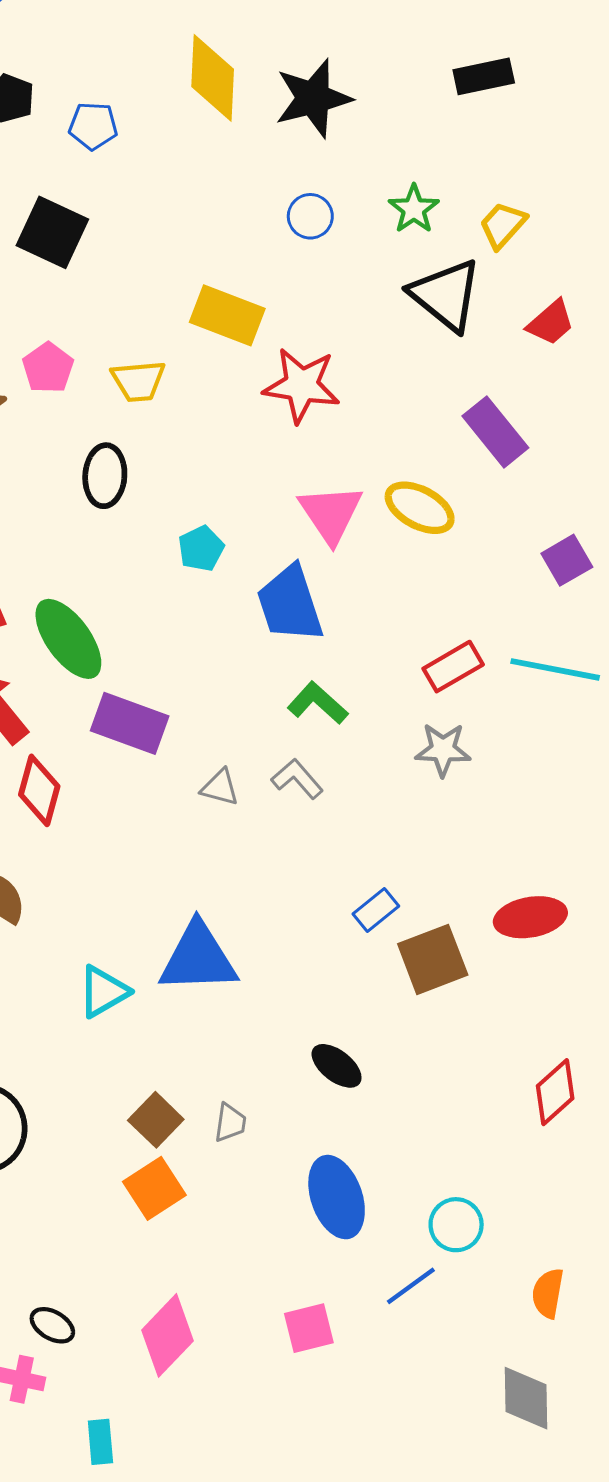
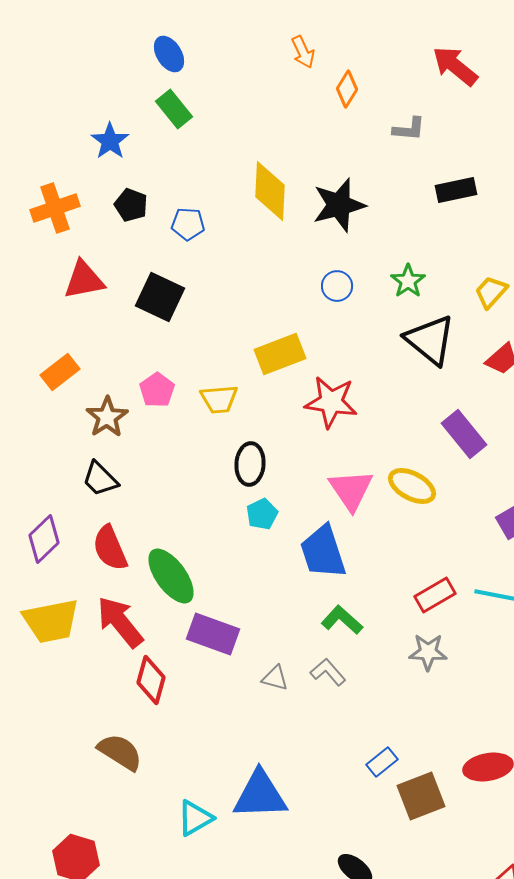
yellow trapezoid: (503, 225) -> (491, 292), moved
yellow rectangle: (227, 315) -> (280, 354), turned -42
black ellipse: (105, 476) -> (250, 464), moved

